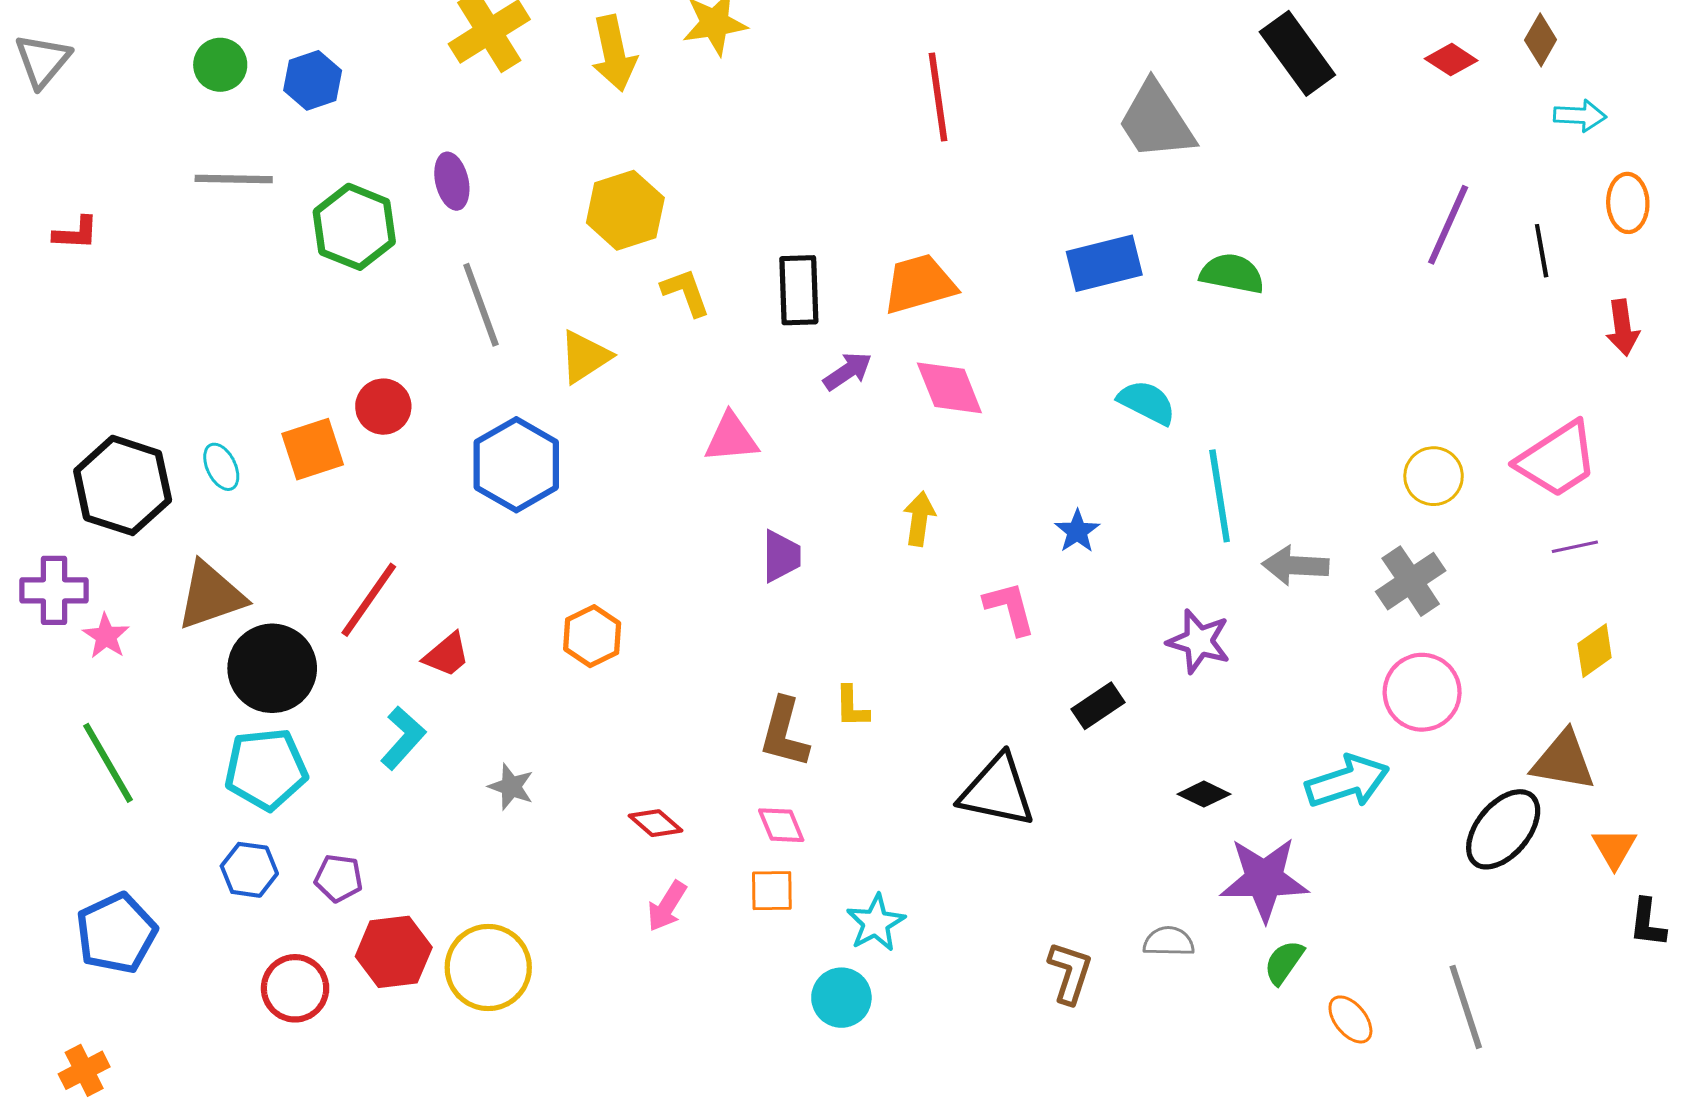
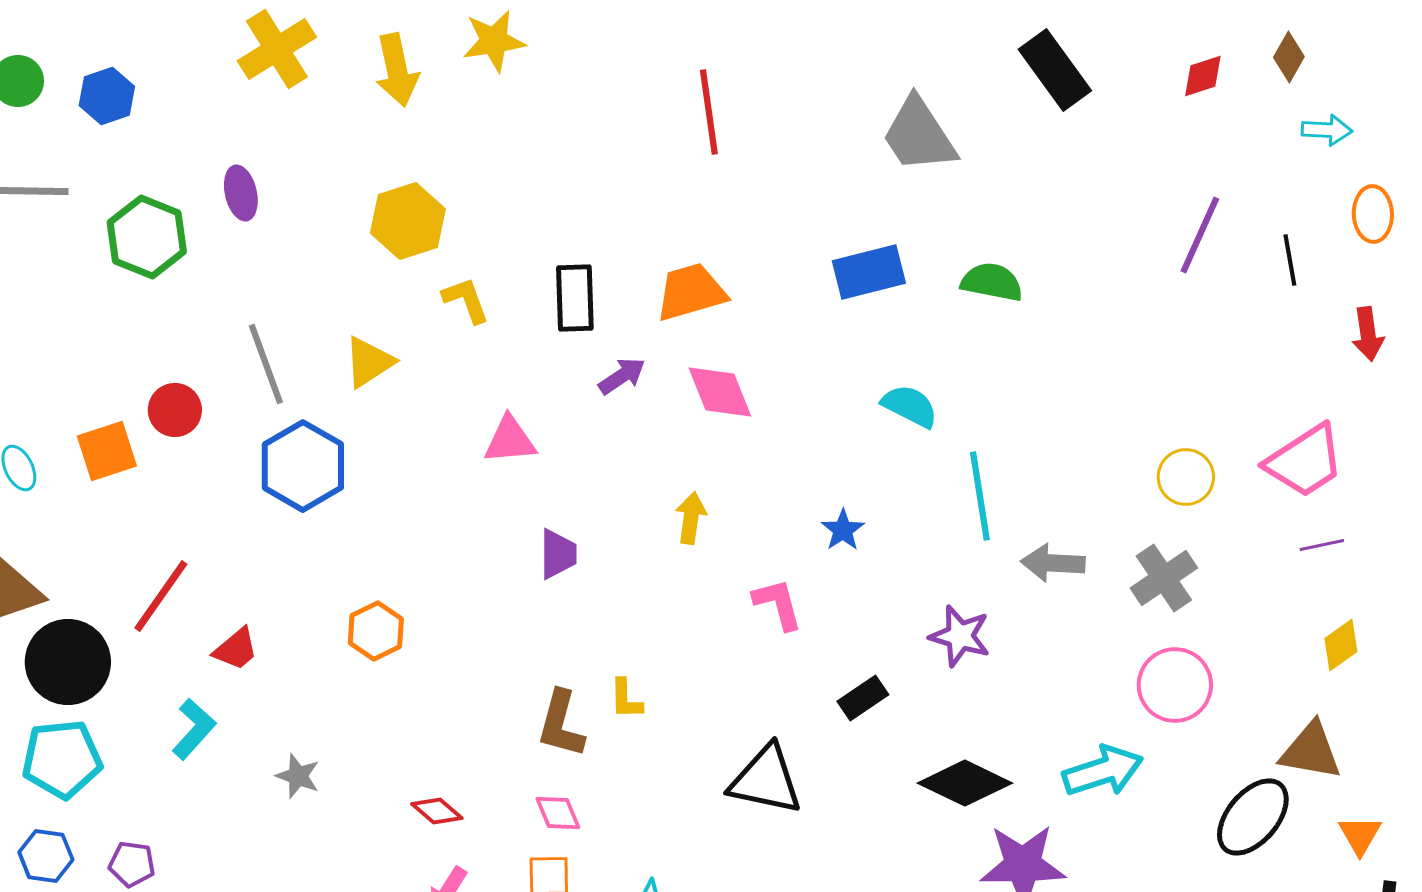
red diamond: (1451, 60) -> (1203, 76), turned -51
gray line: (481, 305) -> (266, 364), moved
black diamond: (1204, 794) -> (965, 783), size x1.8

